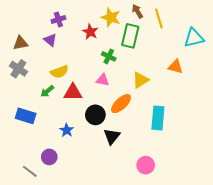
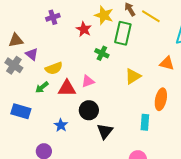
yellow line: (159, 18) -> (151, 16), turned -42
purple triangle: (50, 40) -> (32, 54), moved
pink triangle: (103, 80) -> (88, 81), moved, turned -32
orange ellipse: (121, 104) -> (161, 99), moved, turned -35
cyan rectangle: (158, 118) -> (145, 122), moved, size x0.7

